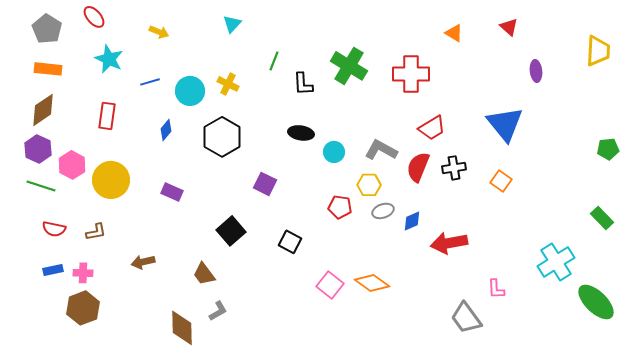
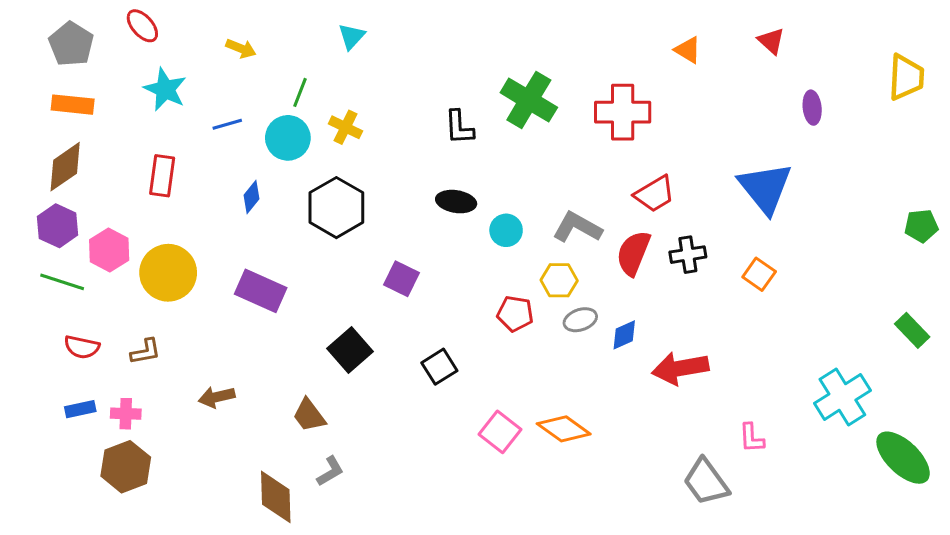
green line: (274, 61) -> (300, 92), moved
purple rectangle: (172, 192) -> (261, 291), size x1.5
black square: (290, 242) -> (439, 367), turned 30

